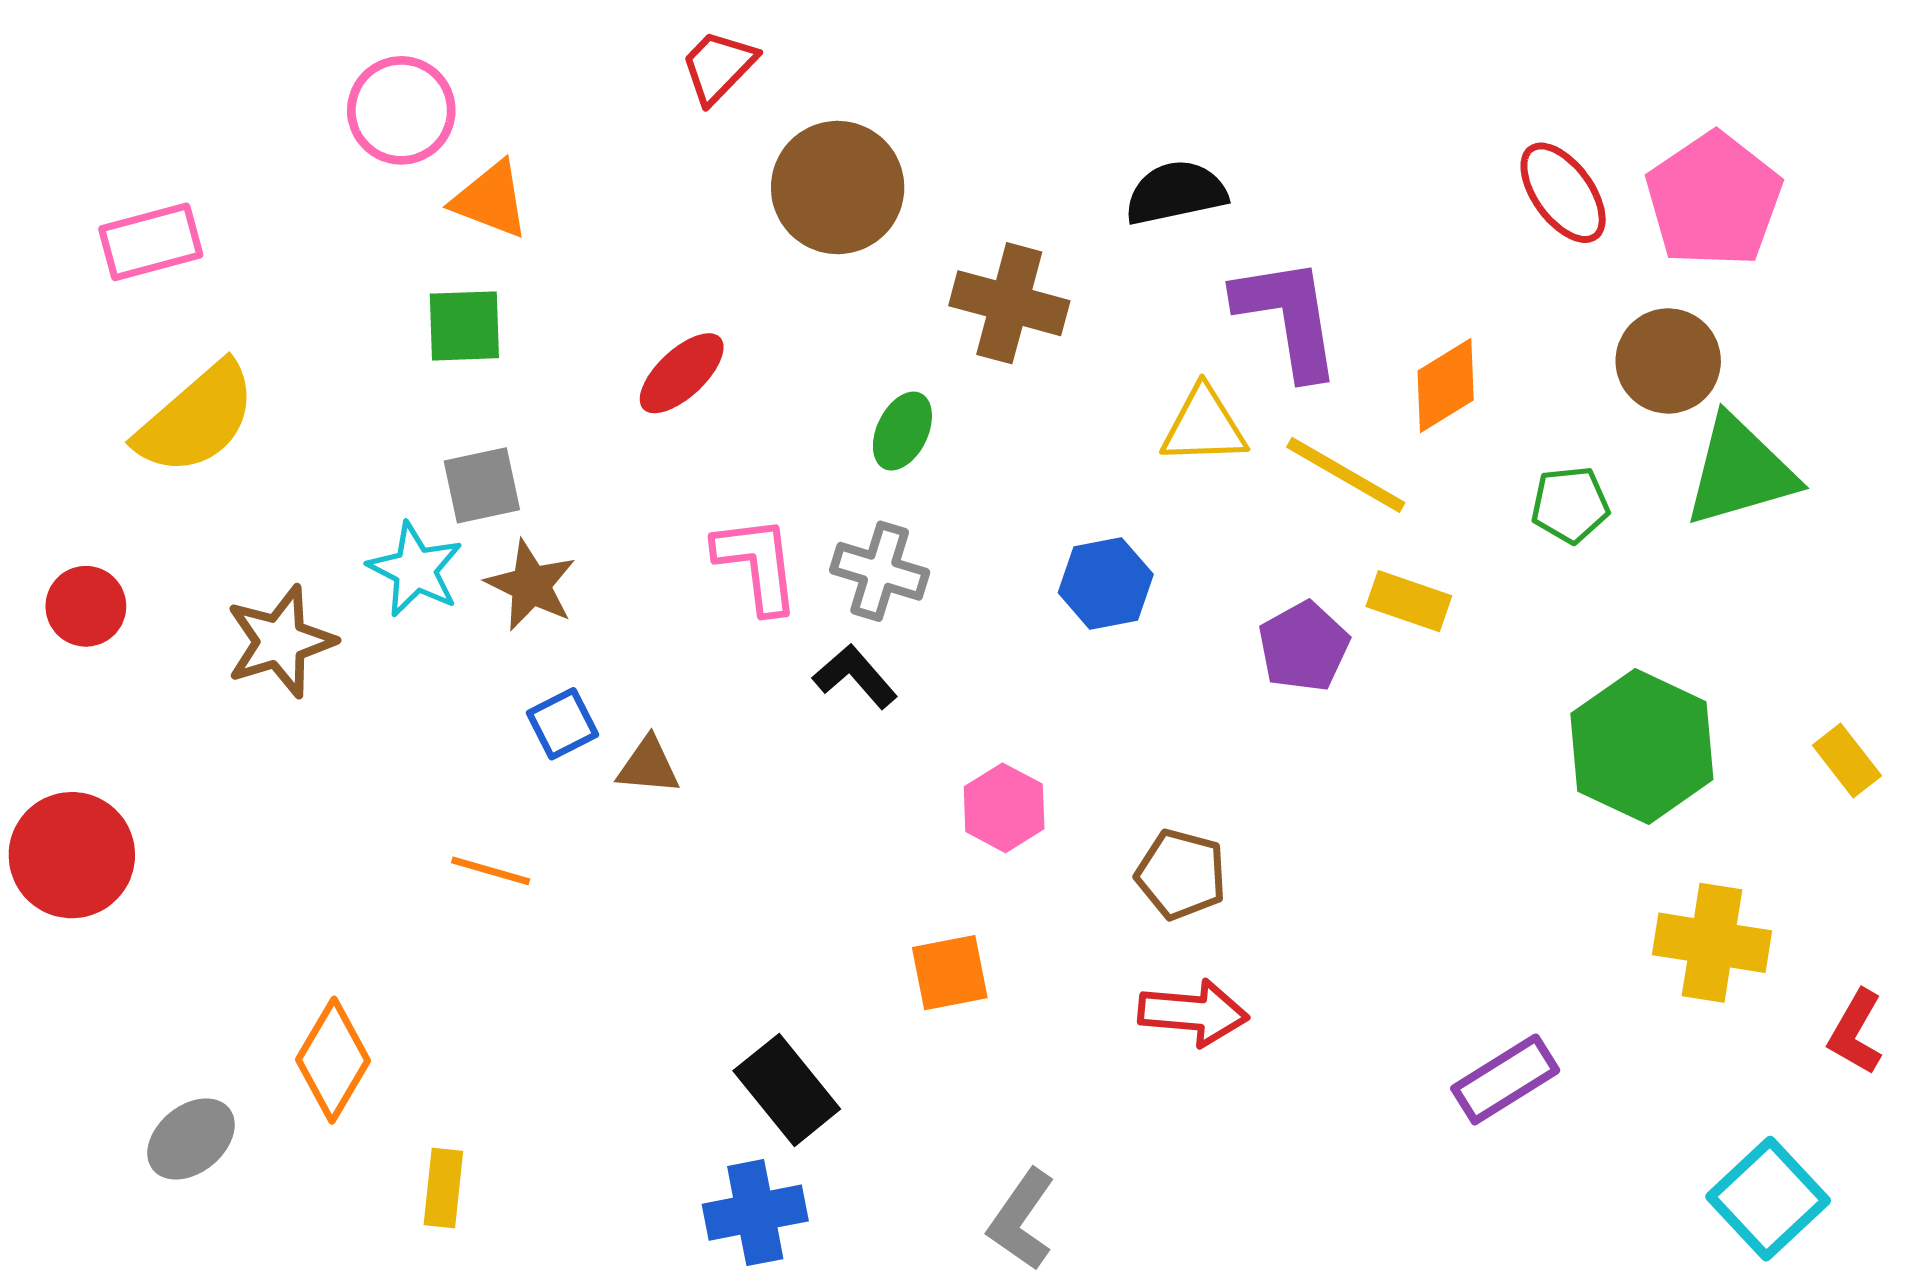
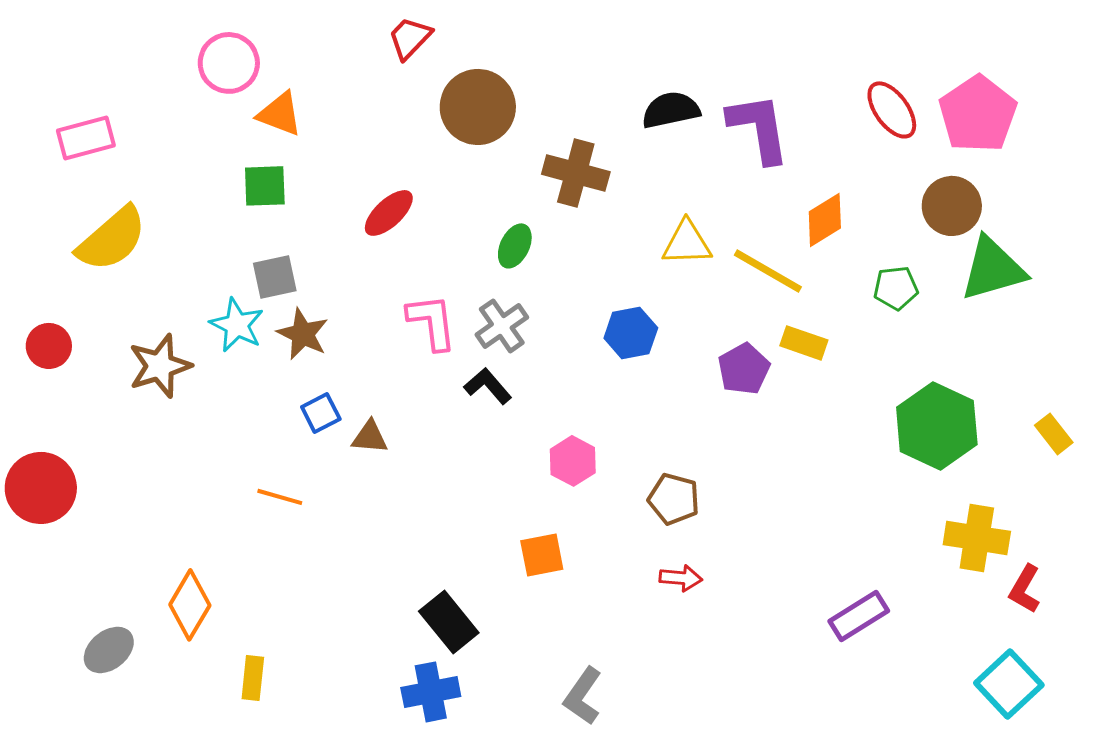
purple L-shape: (1288, 317) -> (759, 128), moved
gray cross: (880, 571) -> (502, 326), turned 38
red arrow: (1193, 1013) -> (681, 578), size x0.7
red L-shape: (1856, 1032) -> (1025, 589), moved

